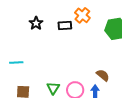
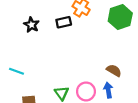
cyan line: (16, 62) -> (16, 71), turned 32

